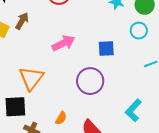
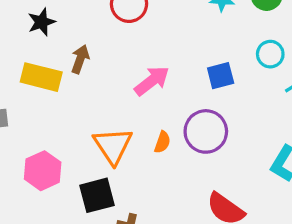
cyan circle: (139, 31) -> (270, 54), moved
orange semicircle: (61, 118) -> (162, 142), moved

